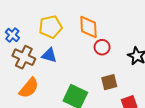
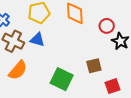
red circle: (102, 47) -> (107, 26), moved

